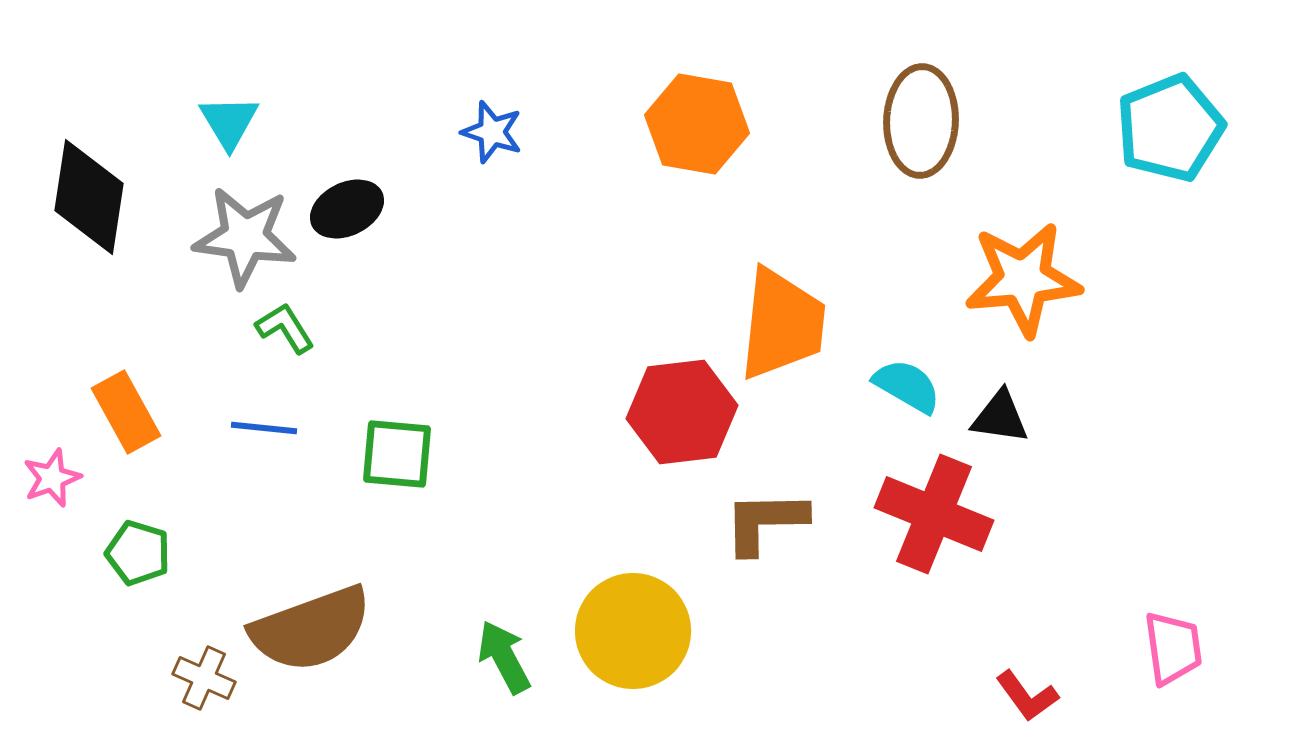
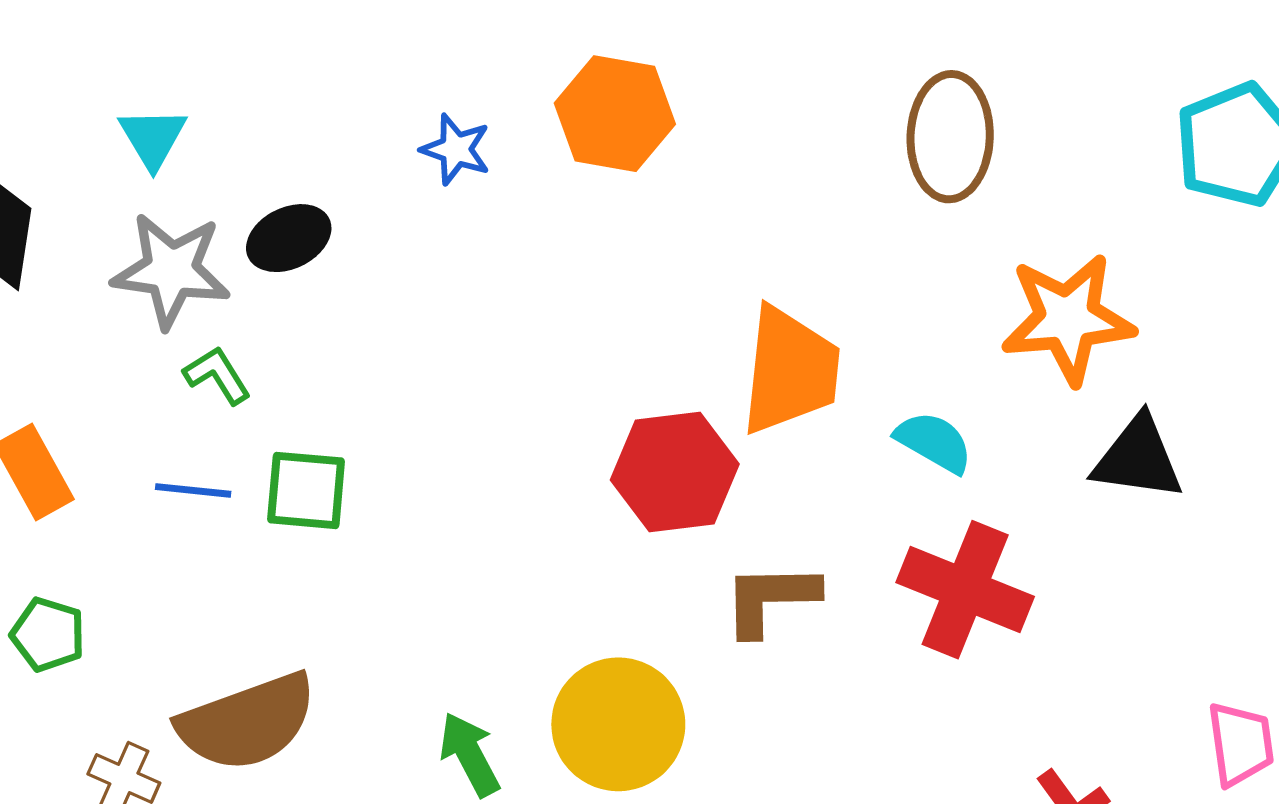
orange hexagon: (697, 124) -> (615, 114), moved
black triangle: (1000, 417) -> (1138, 458), moved, size x1.4
green square: (397, 454) -> (306, 490), moved

